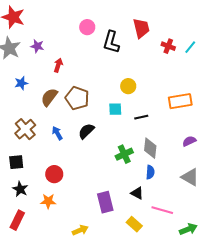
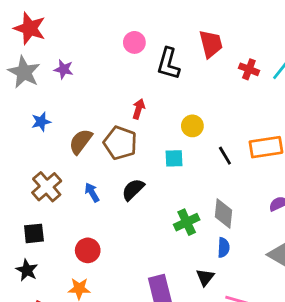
red arrow: (58, 65) -> (139, 109), moved
black line: (141, 117) -> (225, 156), moved, turned 72
black star: (20, 189) -> (27, 270), moved
black triangle: (137, 193) -> (205, 277), turned 40

